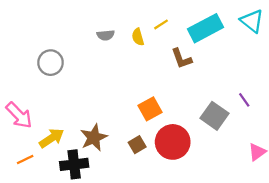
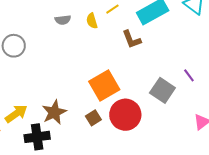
orange square: (150, 109) -> (104, 85), size x1.4

